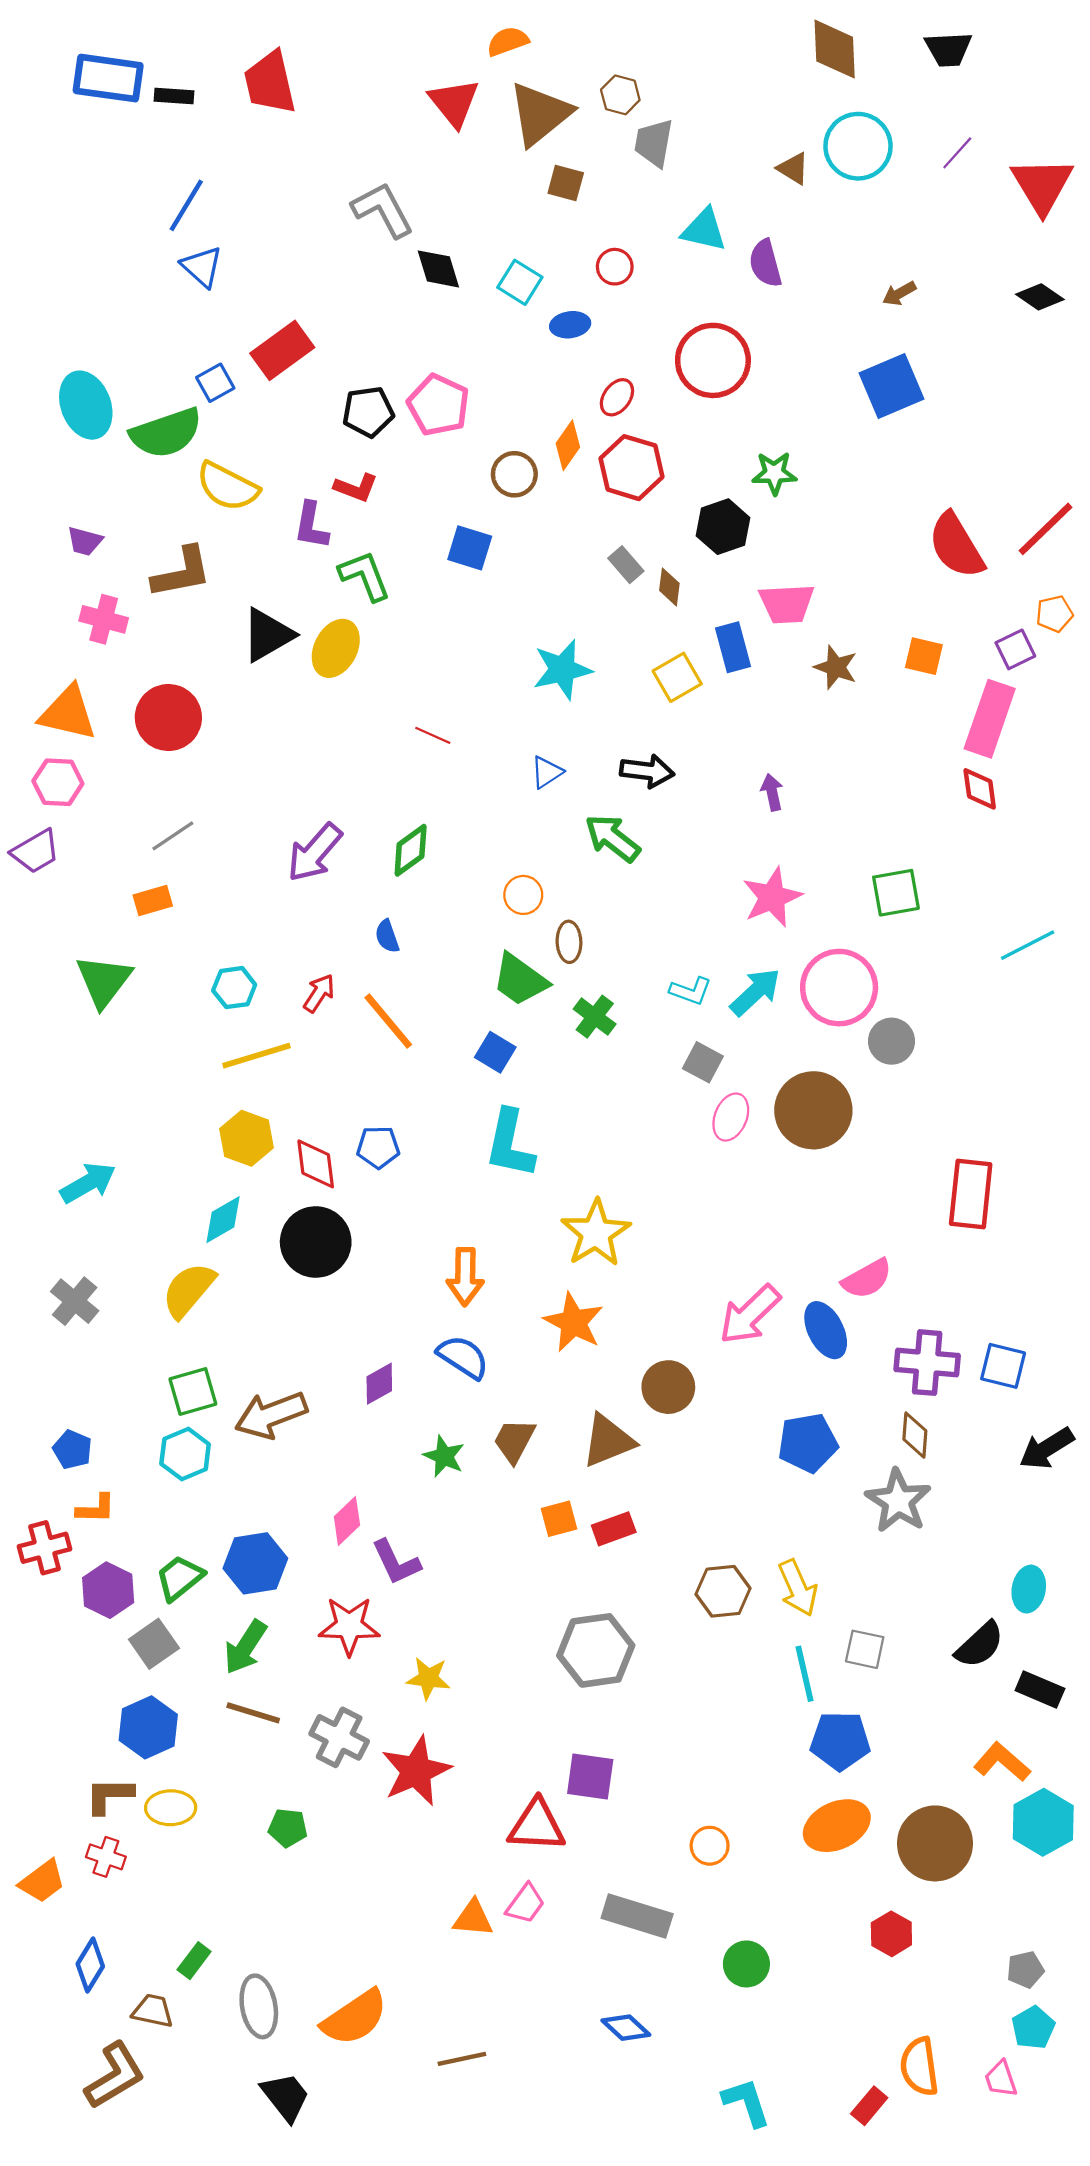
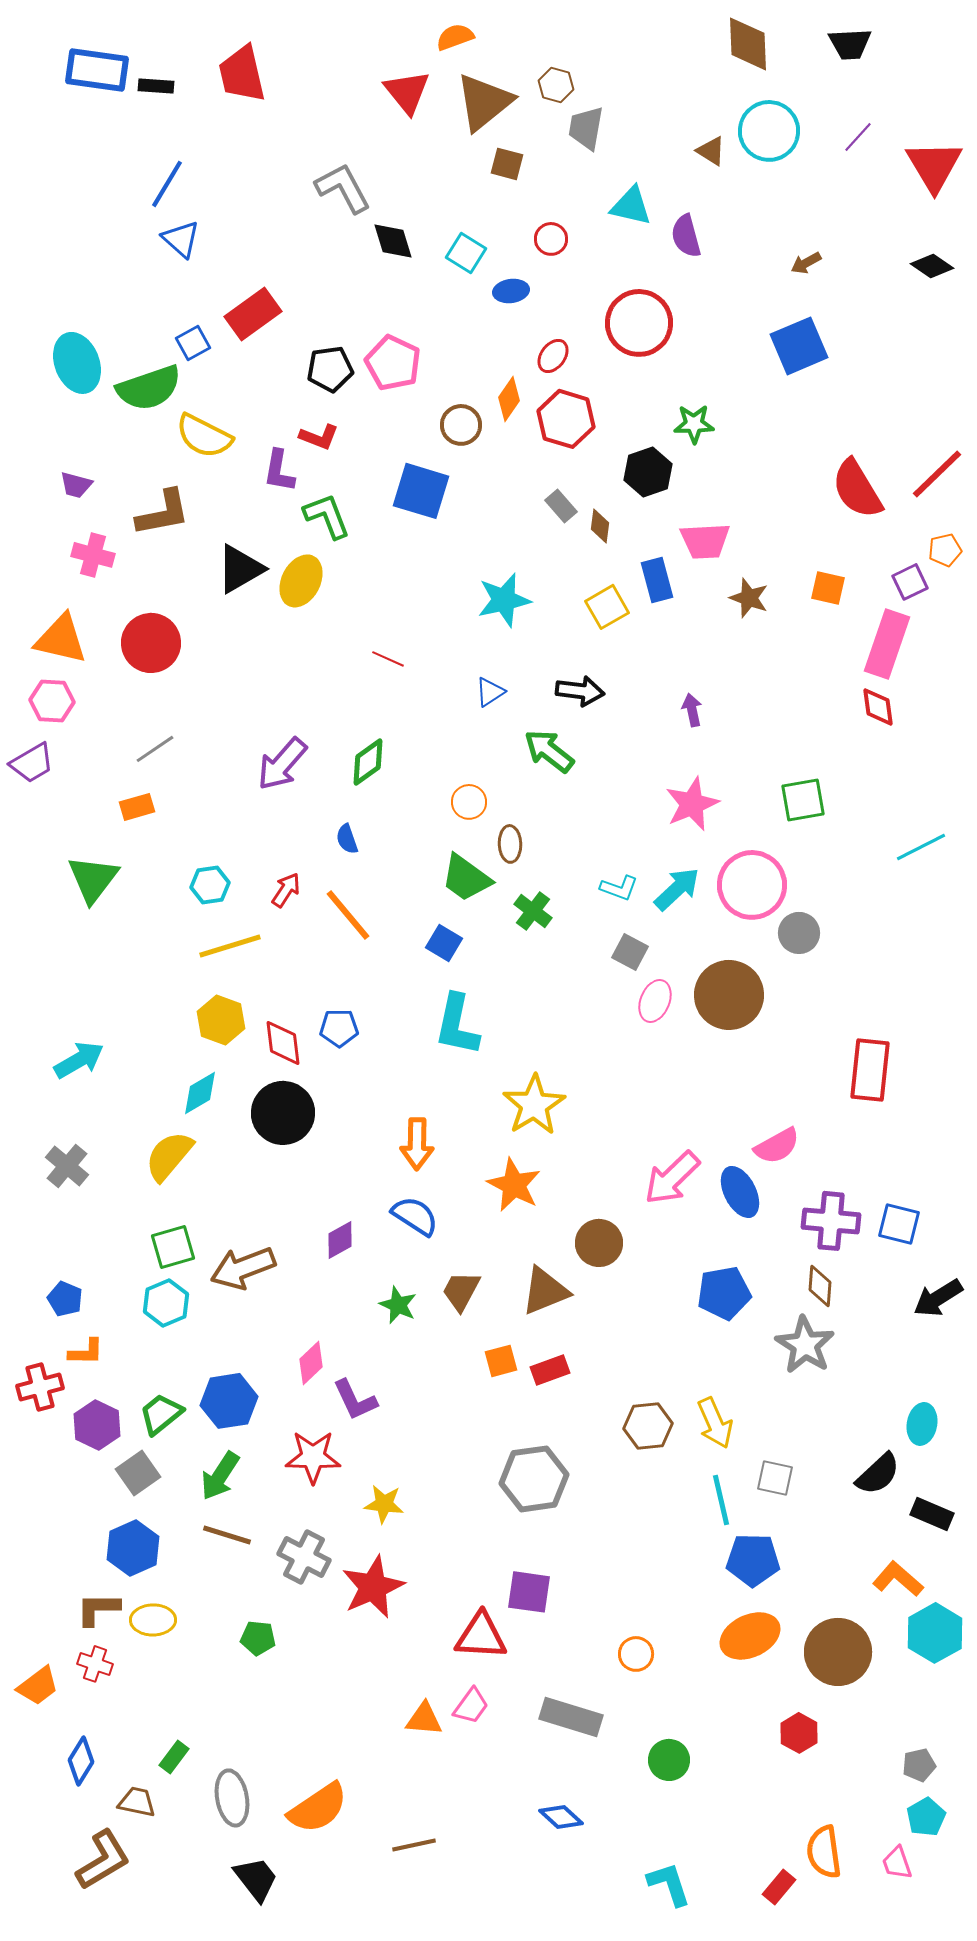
blue square: (470, 548) -> (421, 491), size x1.4

